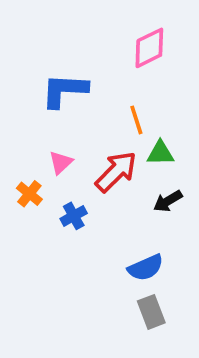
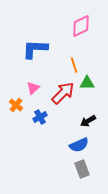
black arrow: (168, 201) -> (88, 121), moved

